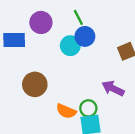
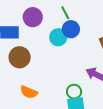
brown circle: (35, 84) -> (20, 57), moved
orange semicircle: (66, 111) -> (29, 92), moved

